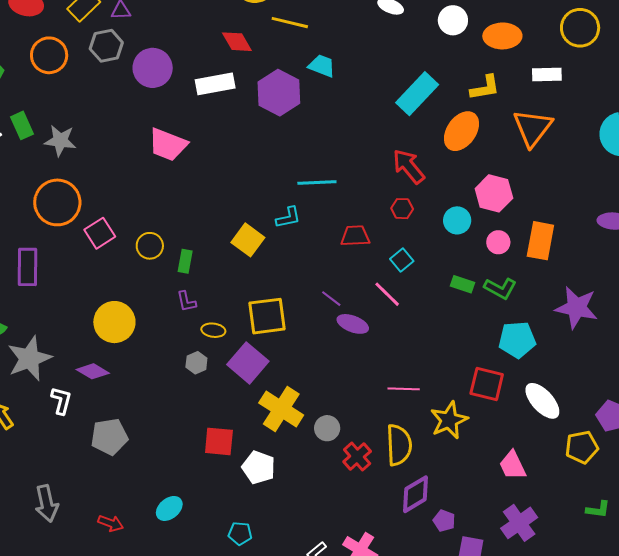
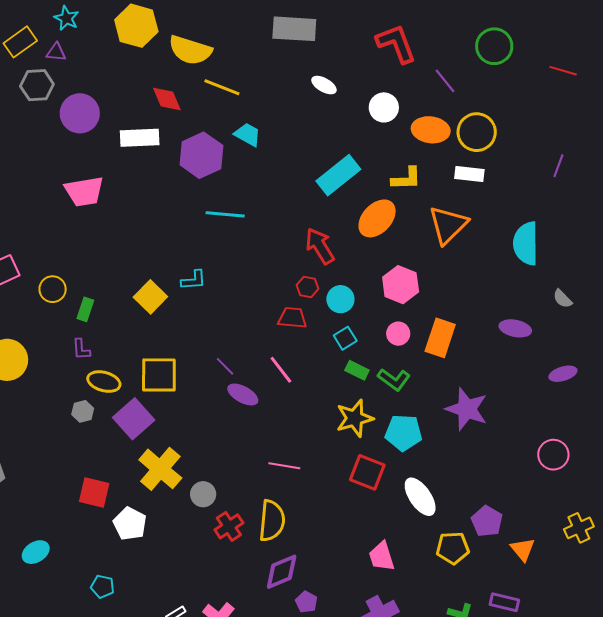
yellow circle: (580, 28) -> (477, 132), moved
pink trapezoid: (168, 145) -> (84, 191), turned -39
cyan line: (317, 182) -> (225, 214), moved
cyan circle: (457, 220) -> (340, 299), moved
red trapezoid: (355, 236) -> (292, 318), moved
cyan square: (402, 260) -> (345, 338), moved
yellow ellipse: (213, 330) -> (104, 382), size x1.4
yellow star: (449, 420) -> (355, 418), moved

